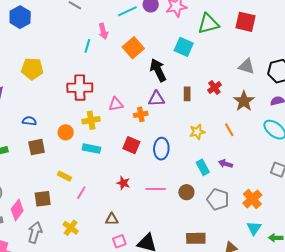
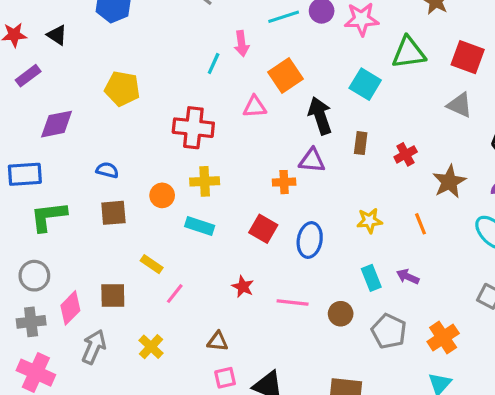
gray triangle: (247, 66) -> (460, 105), moved
brown rectangle: (187, 94) -> (361, 143), moved
pink triangle: (116, 104) -> (255, 107), moved

